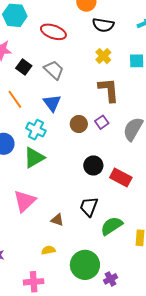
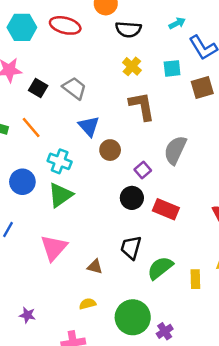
red ellipse: (53, 32) -> (65, 25), moved
blue triangle: (52, 103) -> (89, 126), moved
purple square: (102, 122) -> (143, 170), moved

